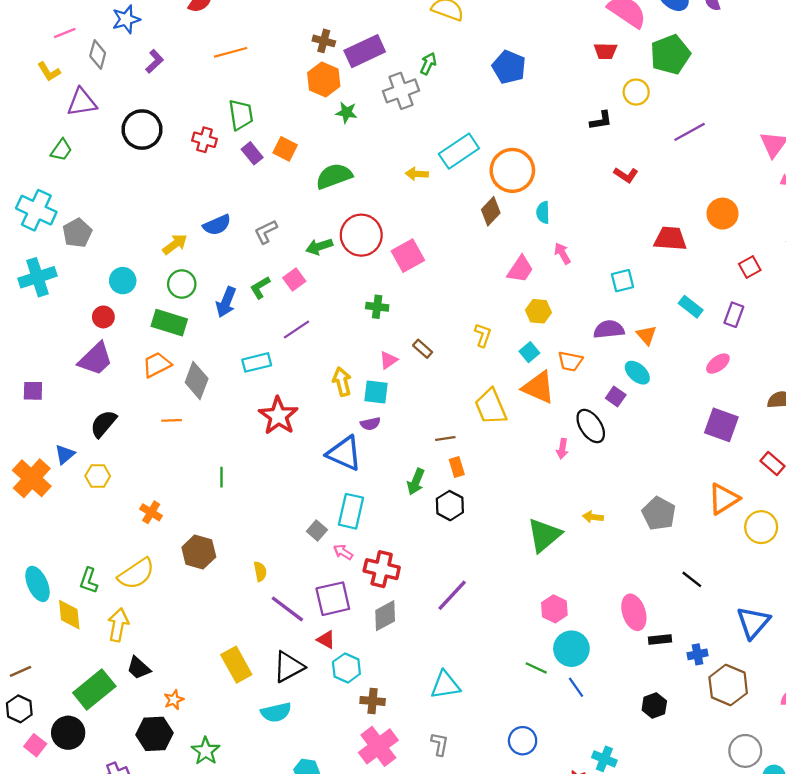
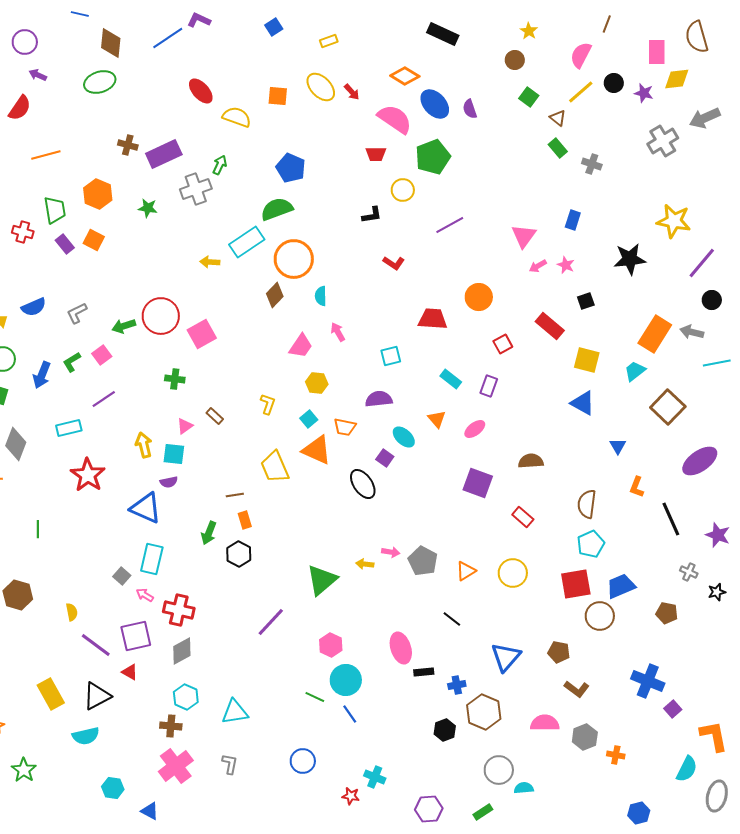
orange hexagon: (324, 80) -> (98, 194), moved
green semicircle: (334, 176) -> (277, 209), moved
orange triangle: (646, 335) -> (437, 419), moved
pink arrow: (562, 449) -> (391, 552), moved, turned -90
orange triangle: (724, 499) -> (466, 571), moved, size x0.7
purple line: (452, 595) -> (271, 622), moved
cyan hexagon: (346, 668) -> (186, 697), moved
black hexagon: (654, 705) -> (445, 730), moved

